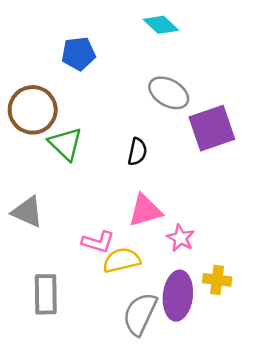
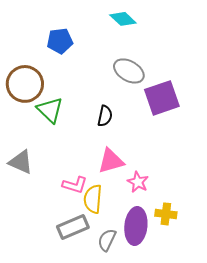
yellow semicircle: (122, 260) -> (93, 199), turned -72
gray rectangle: (46, 294) -> (73, 227), moved, turned 68
gray semicircle: (140, 314) -> (107, 240), size x0.7

